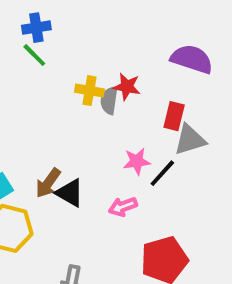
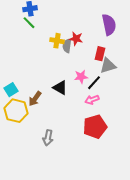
purple semicircle: (192, 59) -> (109, 25), turned 60
brown arrow: (48, 183) -> (35, 99), moved
black triangle: (70, 193) -> (60, 88), moved
pink arrow: (123, 207) -> (92, 100), moved

